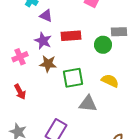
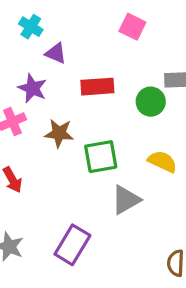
purple star: (43, 41) -> (32, 88), moved
gray triangle: (88, 104) -> (126, 200), turned -36

